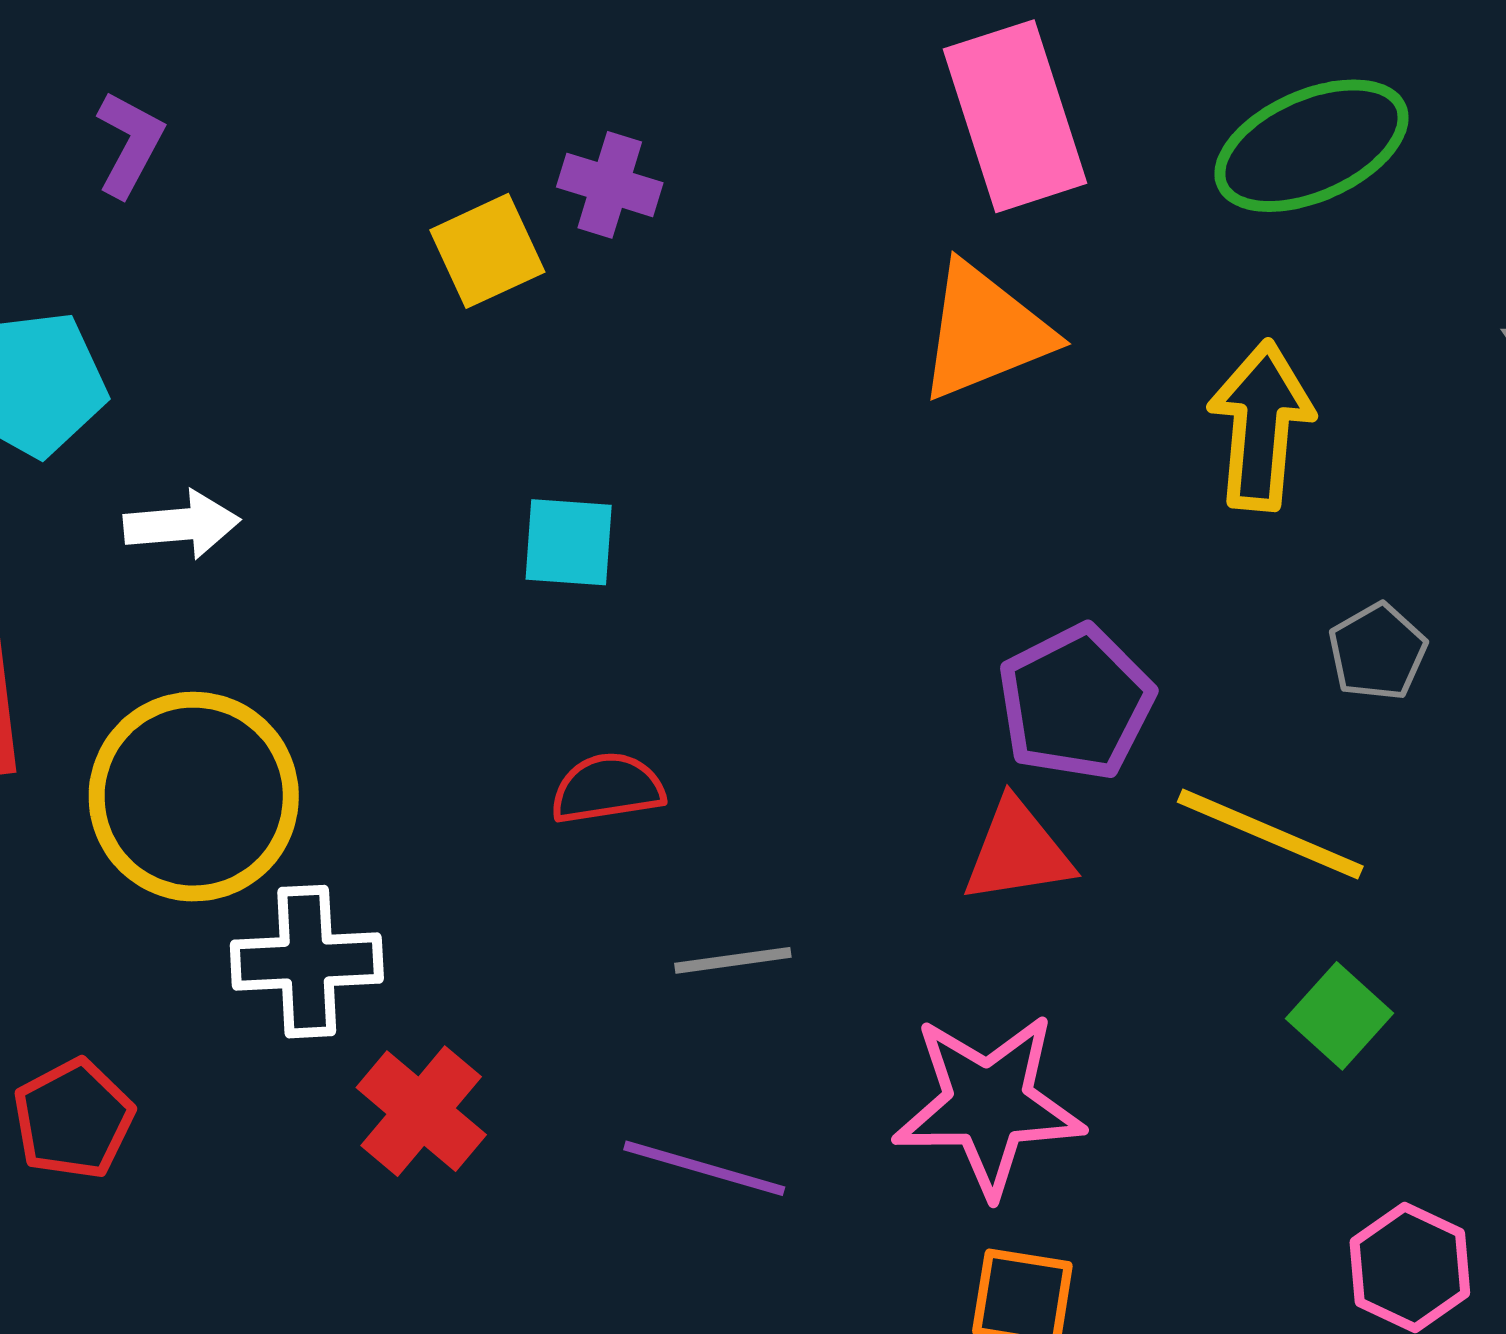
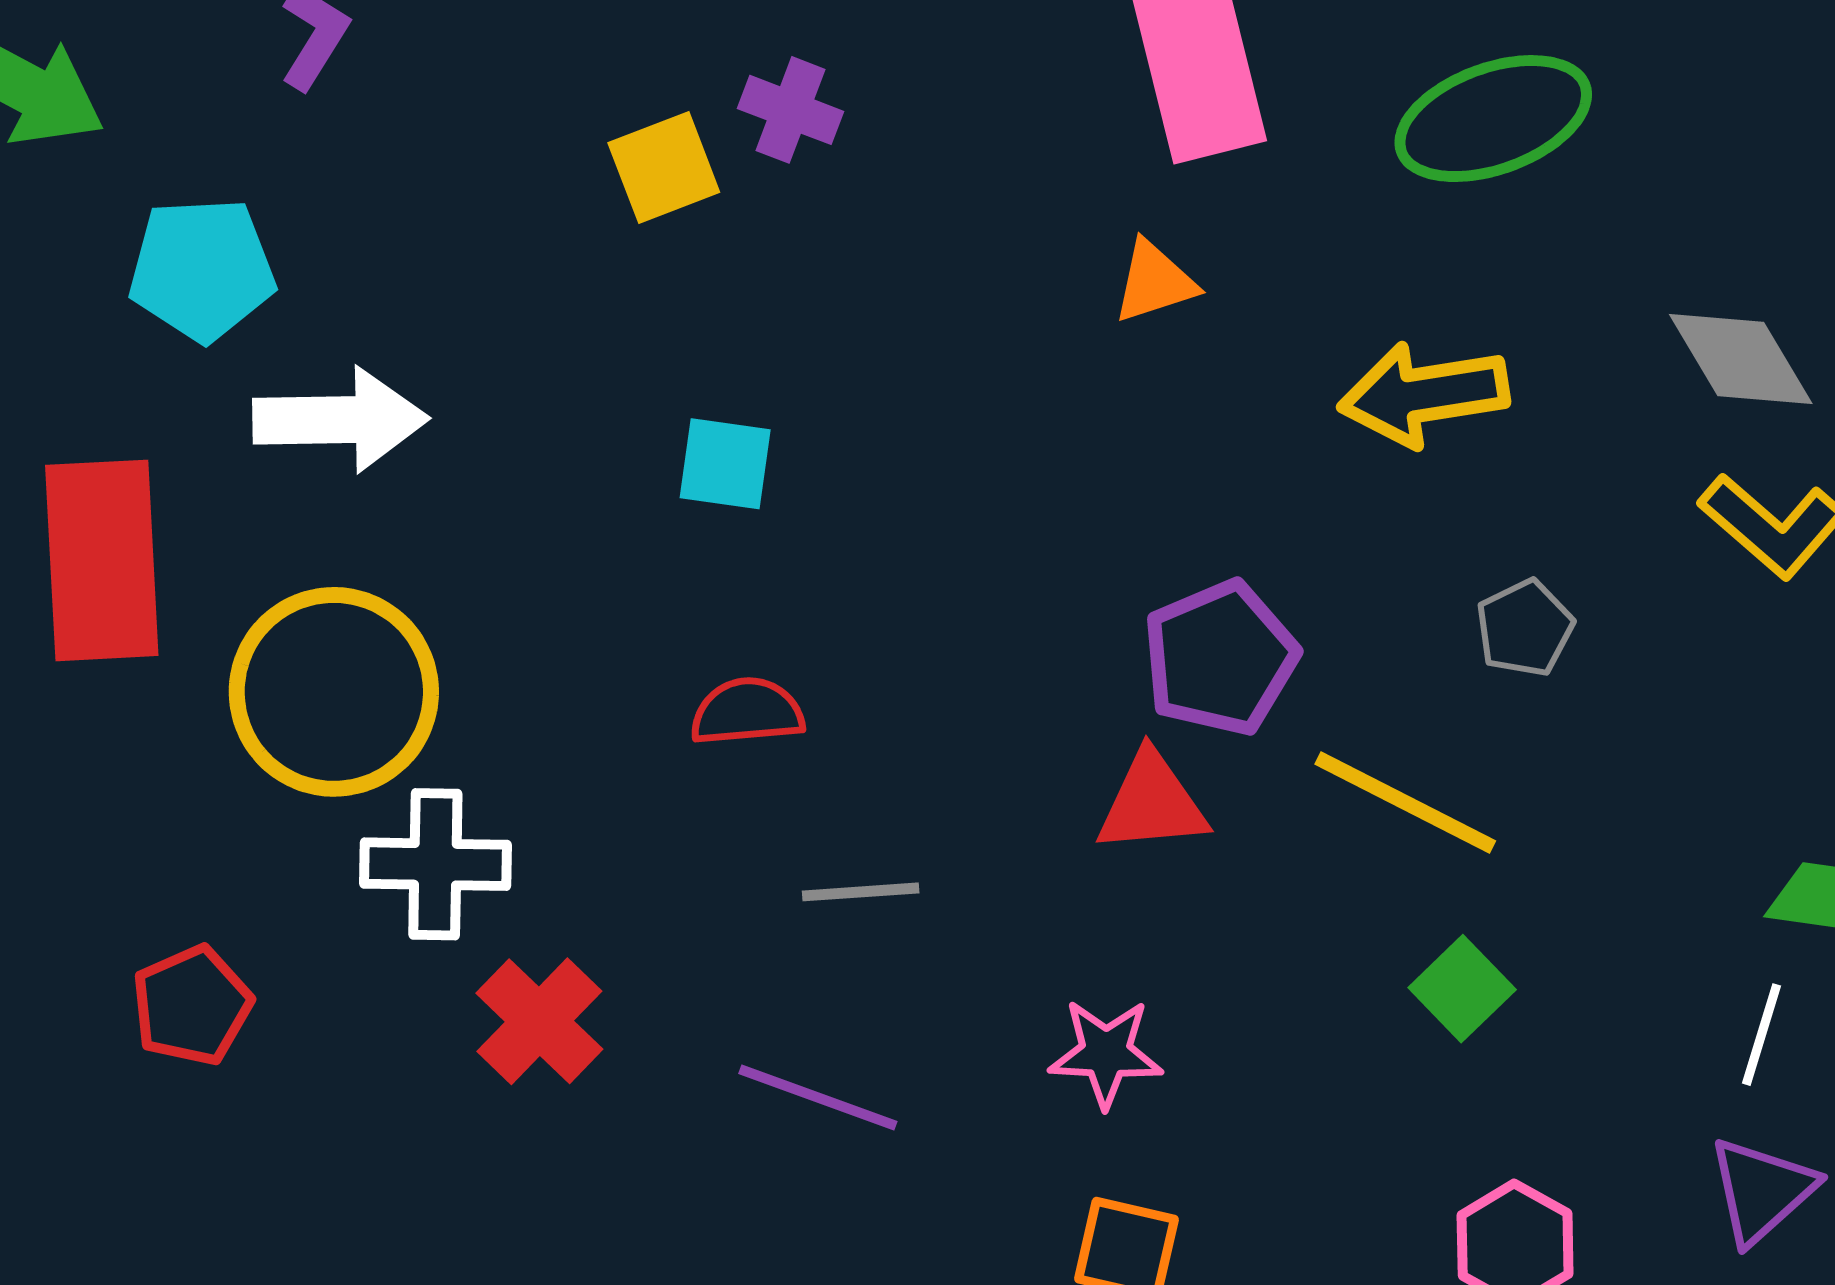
orange triangle: (985, 332) -> (1154, 282), size x0.6
yellow arrow: (1261, 426) -> (1424, 394), turned -108
white arrow: (182, 525) -> (340, 420), size x1.5
pink star: (989, 1104) -> (1106, 1053), size x0.6

